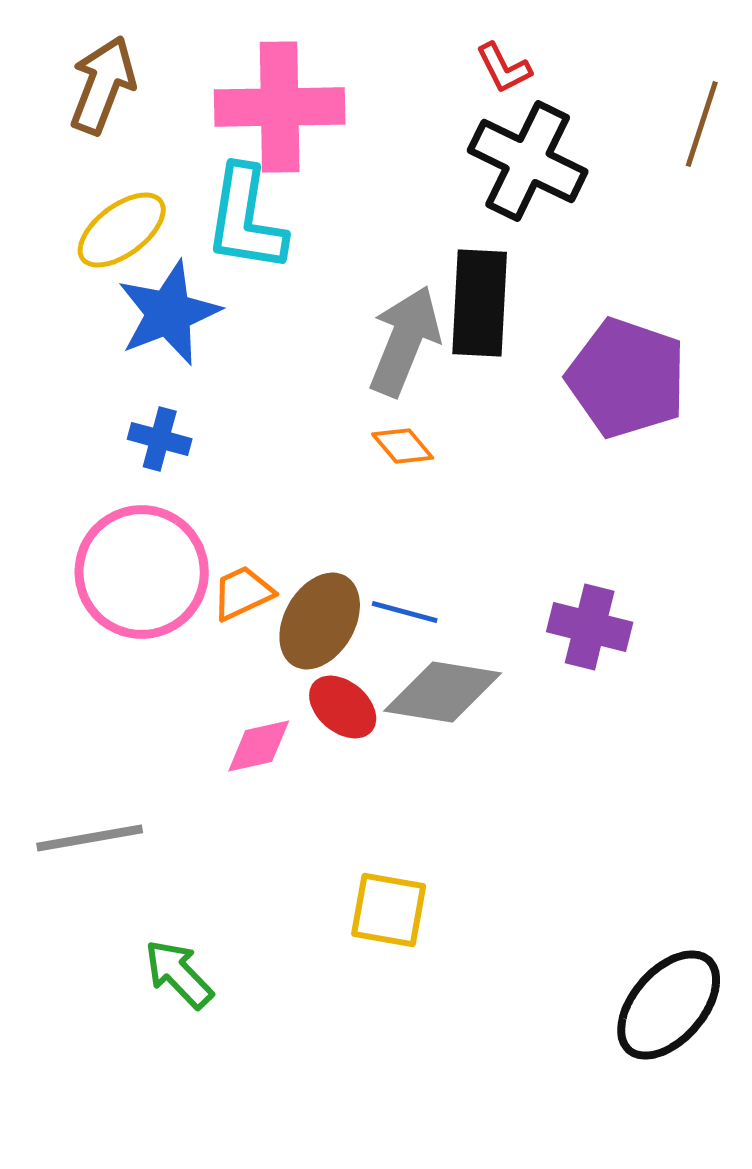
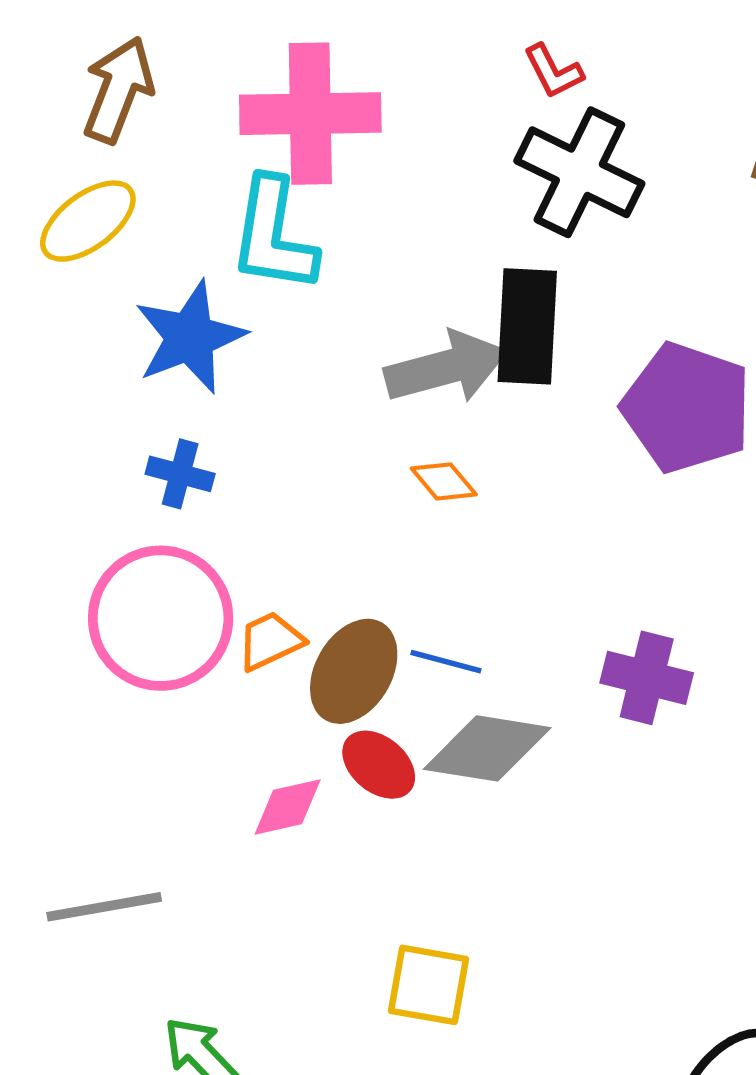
yellow ellipse: (122, 230) -> (88, 221), moved
gray arrow: (405, 341) -> (446, 368), turned 53

